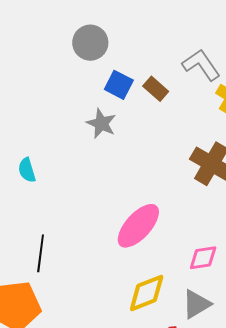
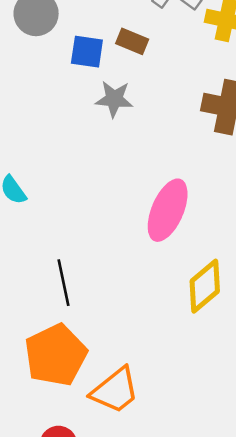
gray star: (101, 123) -> (114, 99), moved

